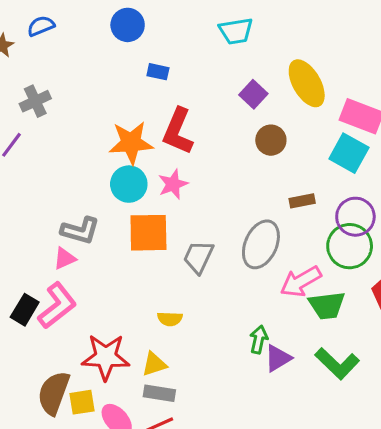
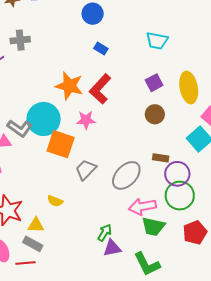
cyan circle: (129, 184) -> (44, 119), moved, size x1.4
purple circle: (355, 217) -> (177, 174), moved

